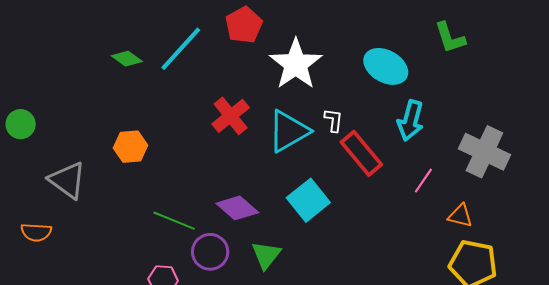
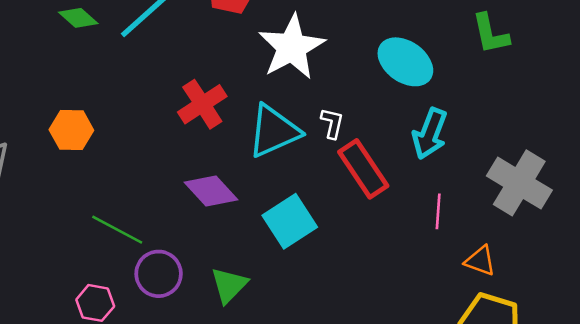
pink line: (423, 181) -> (438, 211), turned -36
purple diamond: (237, 208) -> (211, 191), moved

